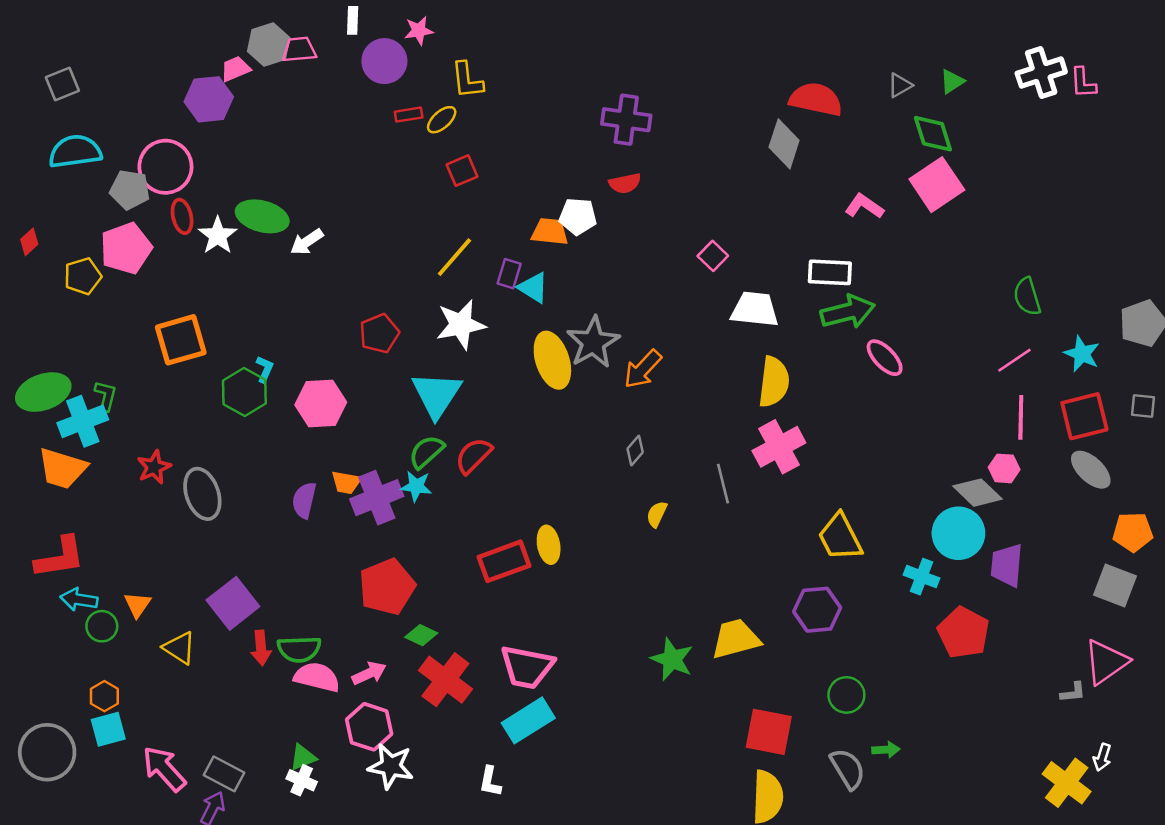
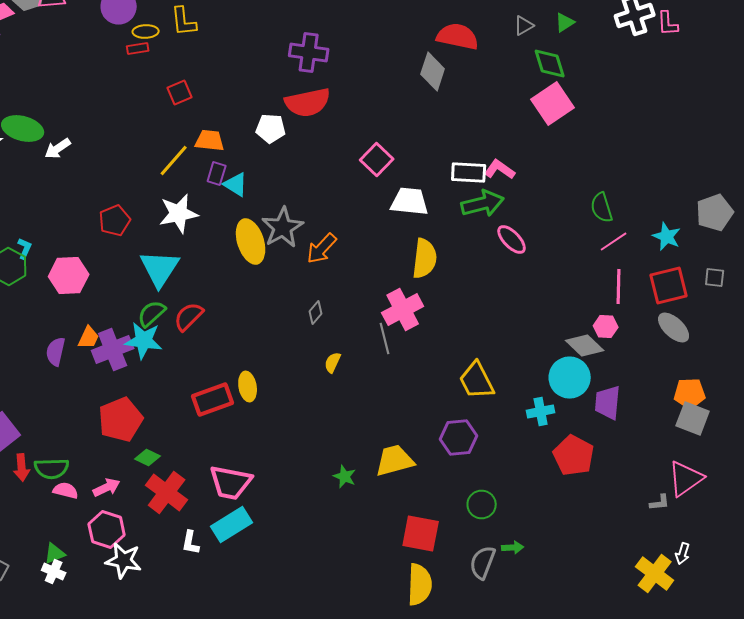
yellow ellipse: (442, 120) -> (146, 32), moved, turned 40
red semicircle: (625, 183) -> (308, 102), size x1.8
pink L-shape: (864, 206) -> (500, 170), moved
orange trapezoid: (550, 232) -> (210, 140), moved
pink square: (713, 256) -> (377, 160), size x1.4
green semicircle: (1027, 297) -> (602, 208), moved
pink cross: (779, 447) -> (403, 310), moved
orange trapezoid: (346, 482) -> (89, 338), turned -75
cyan star: (416, 486) -> (144, 340), size x1.5
orange pentagon: (1133, 532) -> (690, 394), moved
cyan cross: (922, 577) -> (541, 412), turned -32
green star: (672, 659) -> (345, 476), size x0.7
pink semicircle: (317, 677) -> (66, 490), size x0.7
gray semicircle: (848, 769) -> (483, 562), turned -128
white L-shape: (490, 781) -> (191, 542), moved

